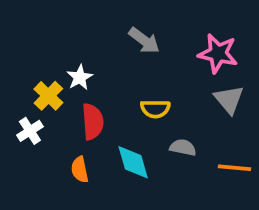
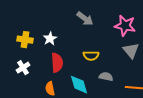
yellow cross: (48, 96) -> (25, 40), moved, turned -35

